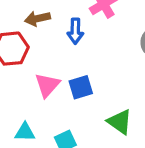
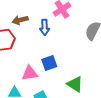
pink triangle: (47, 85) -> (30, 73), moved, turned 42

